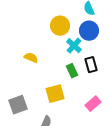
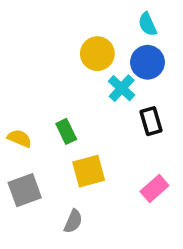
yellow semicircle: (31, 58) -> (20, 138), moved
green rectangle: (72, 71) -> (66, 131), moved

